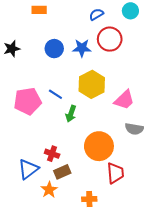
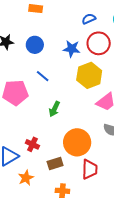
blue circle: (54, 49) -> (35, 45), moved
yellow hexagon: (92, 84) -> (89, 75), moved
blue line: (55, 94) -> (43, 76), moved
brown rectangle: (62, 172) -> (55, 164), moved

